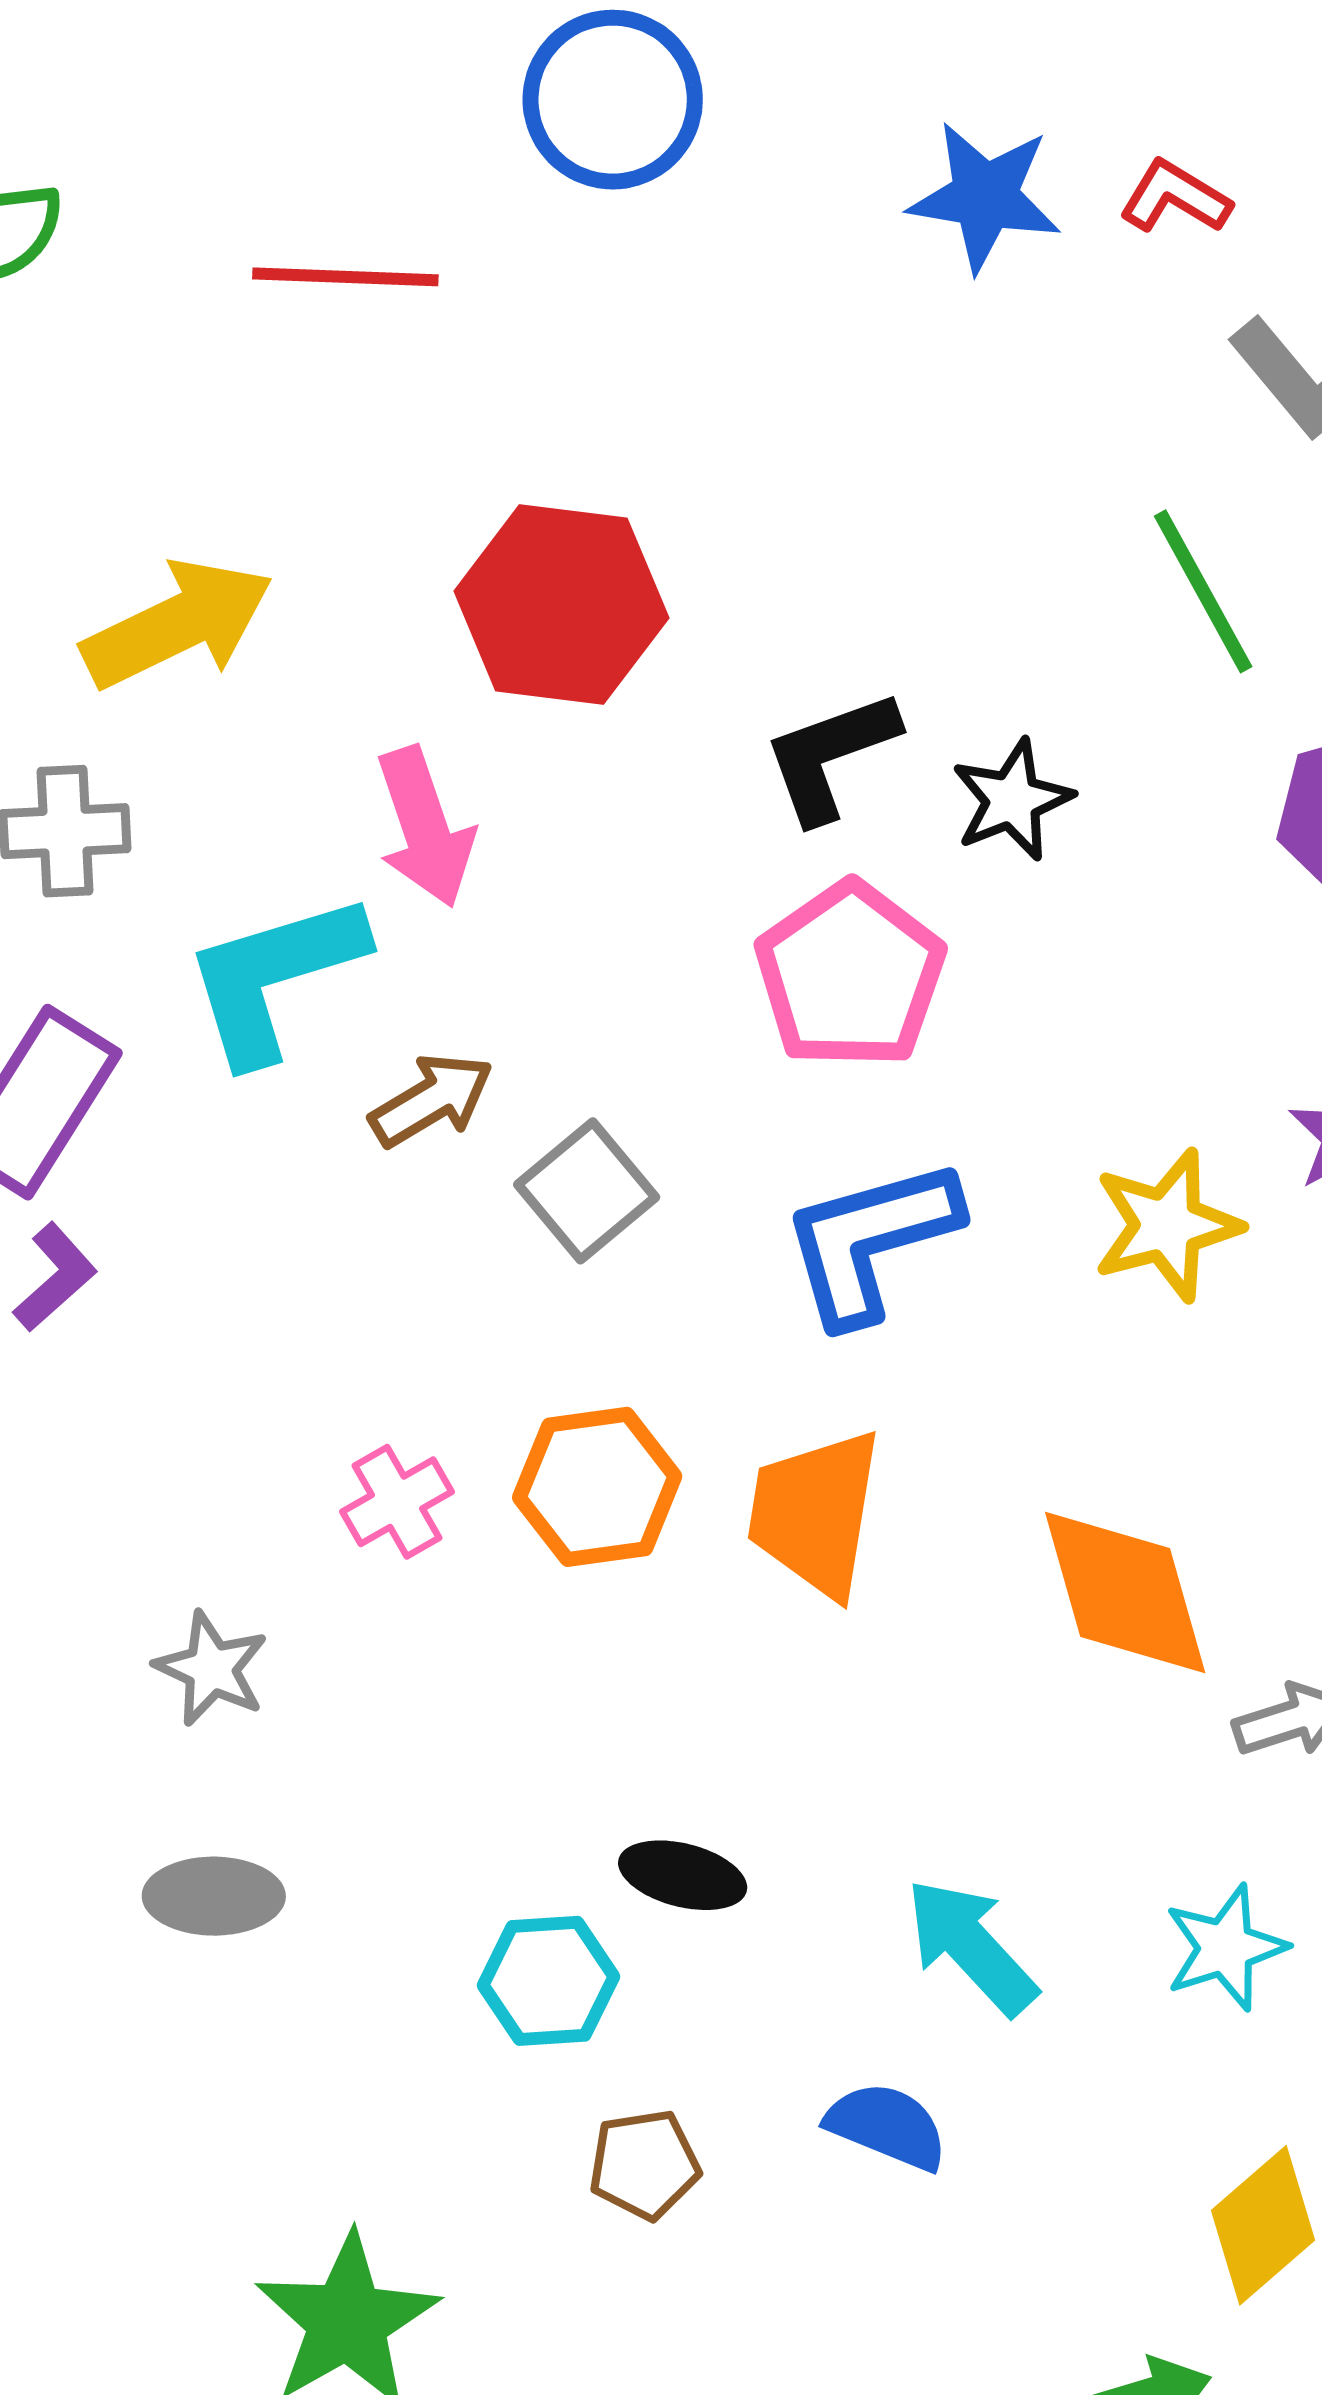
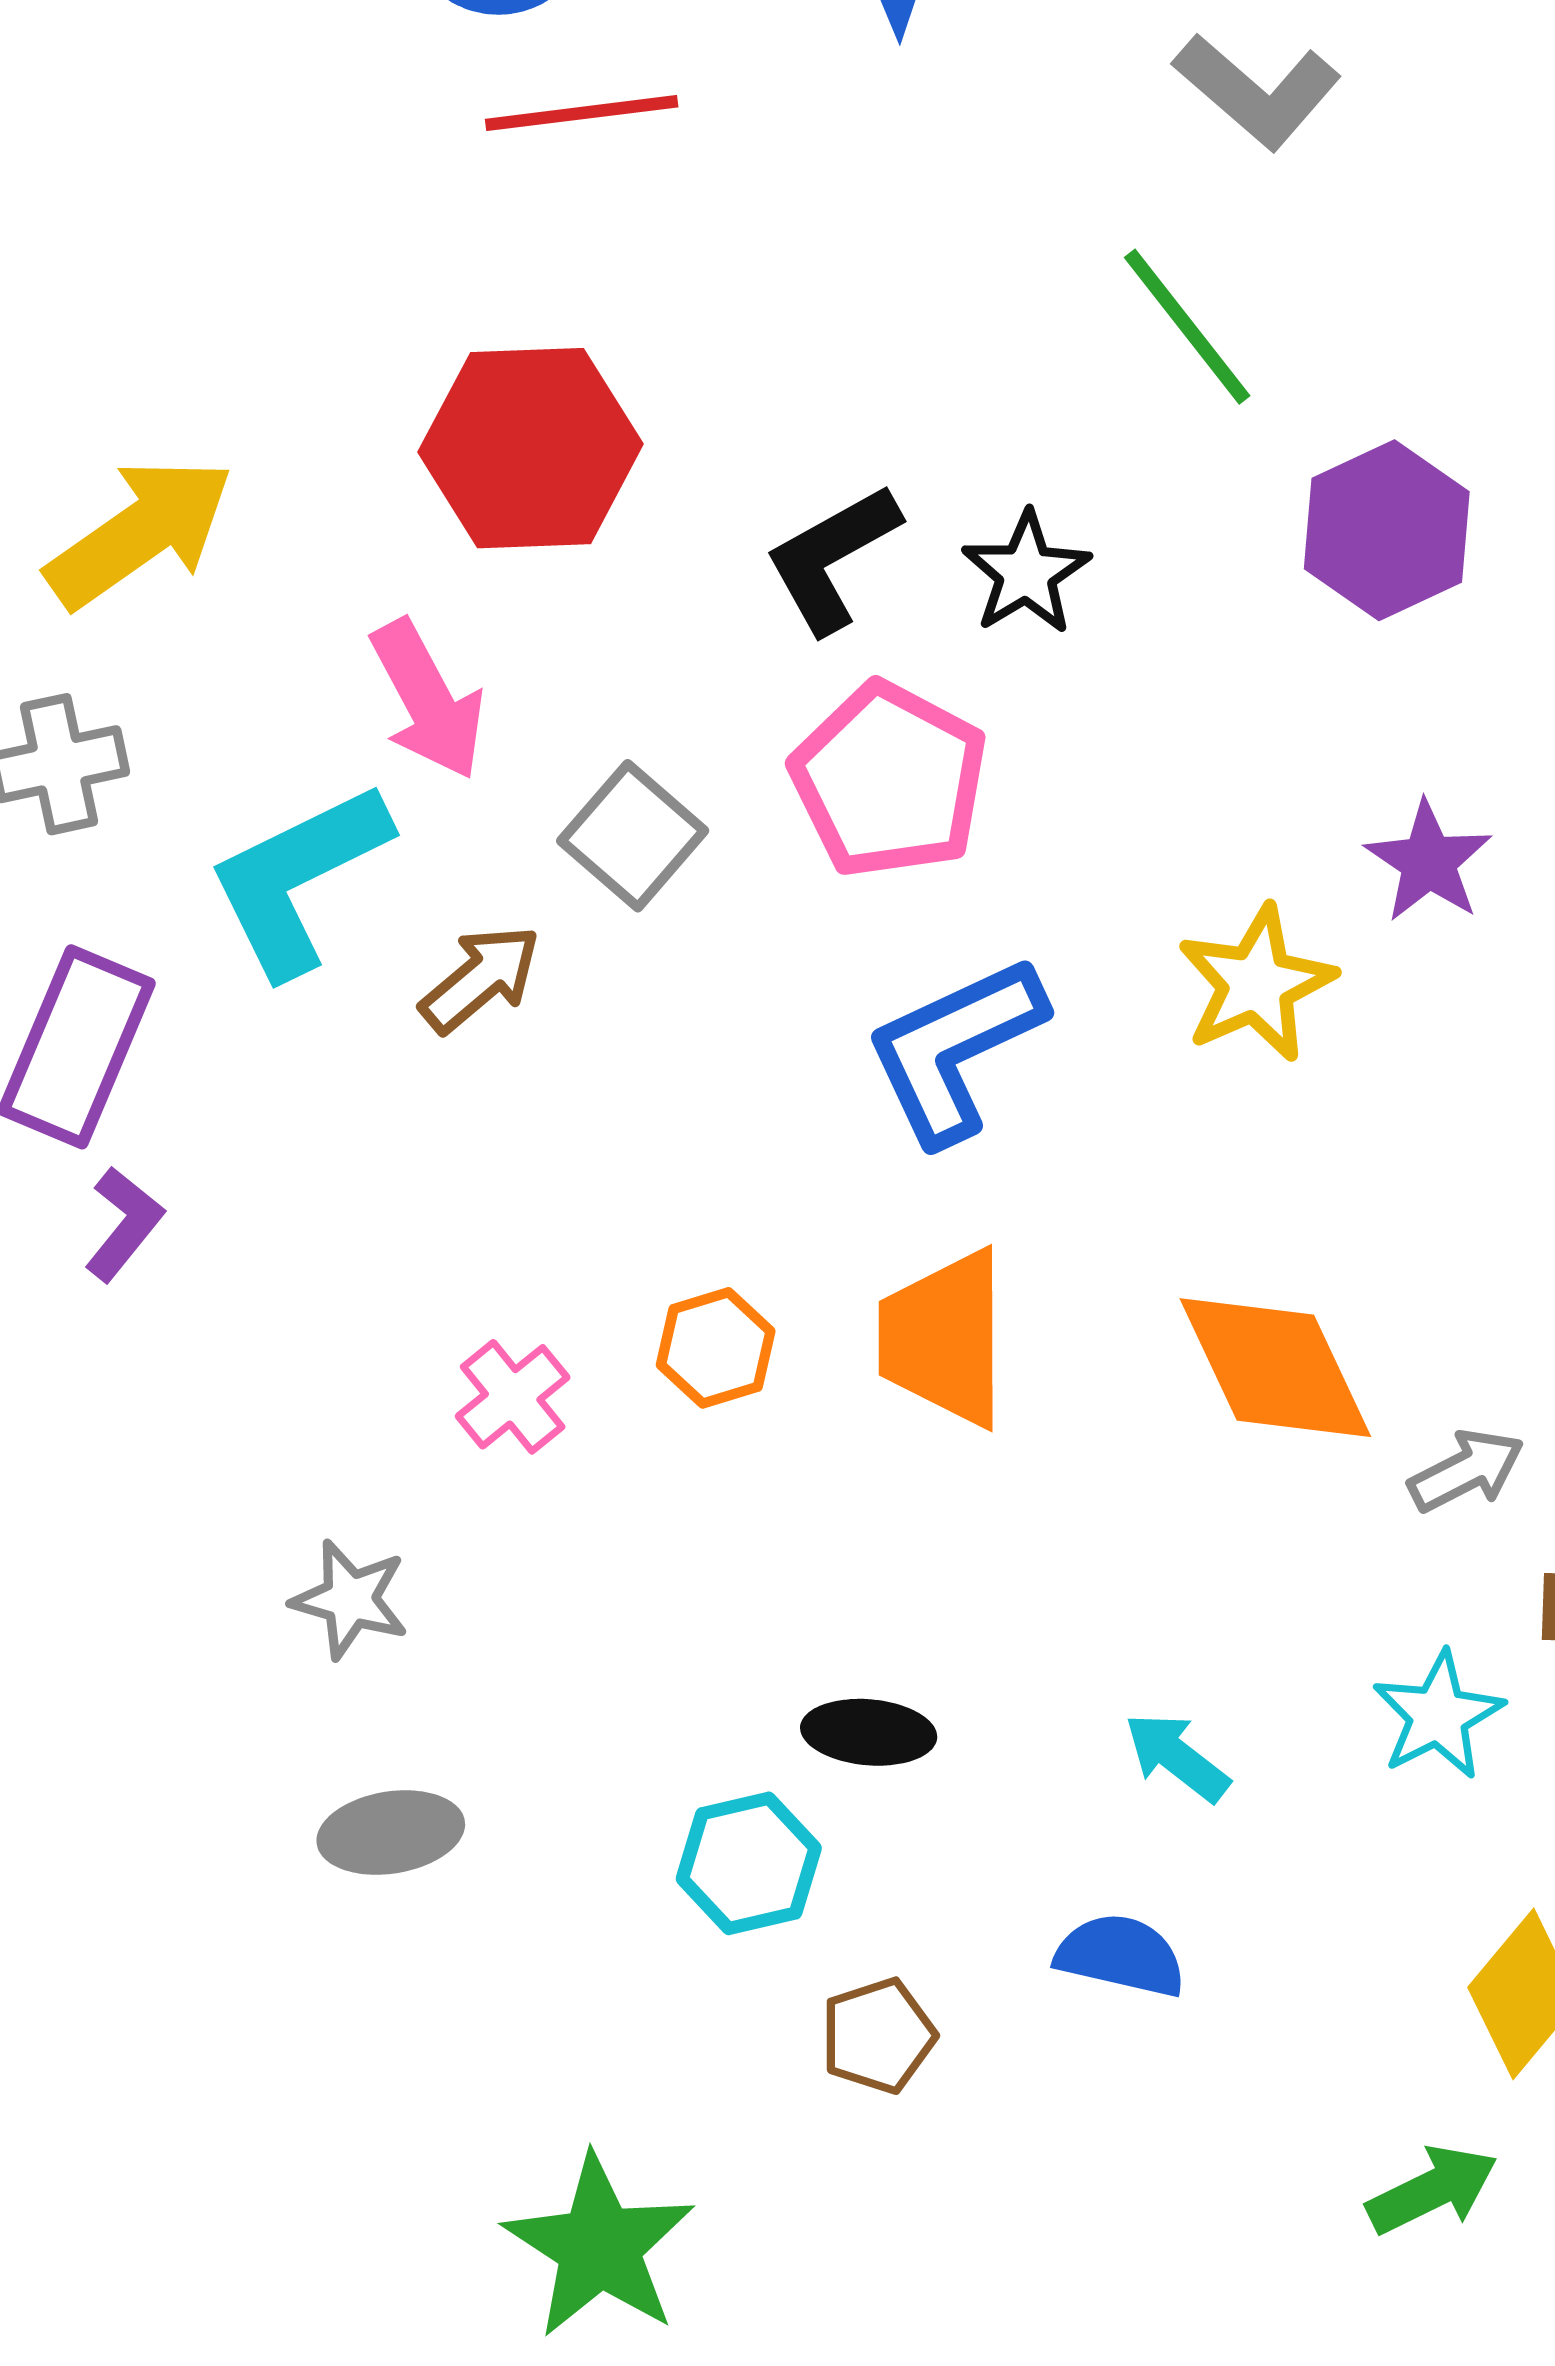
red line: (345, 277) -> (582, 113), moved
gray square: (587, 1191) -> (633, 836), moved
orange hexagon: (597, 1487) -> (716, 1348), size x0.7
cyan arrow: (971, 1946) -> (1177, 1757), size x0.7

